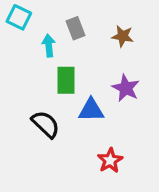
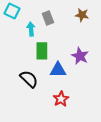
brown star: (123, 36) -> (82, 15), moved
red star: (110, 160) -> (61, 99), moved

